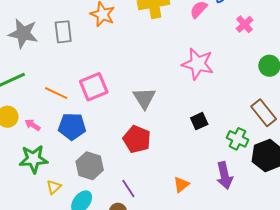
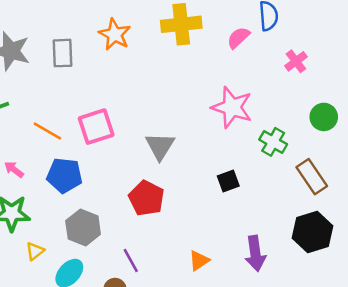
green cross: (237, 139) -> (273, 142), moved

